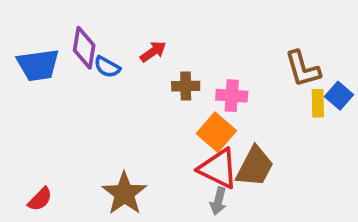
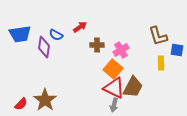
purple diamond: (84, 48) -> (44, 47), moved
pink cross: (232, 96) -> (121, 50), turned -35
blue square: (339, 96) -> (177, 50), turned -32
yellow rectangle: (318, 103) -> (161, 63), moved
brown star: (124, 193) -> (45, 100), moved

